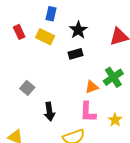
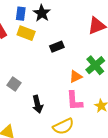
blue rectangle: (51, 14) -> (21, 14), moved
black star: (78, 30) -> (42, 13), moved

